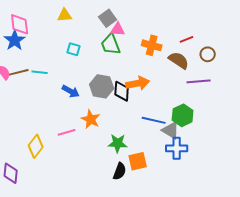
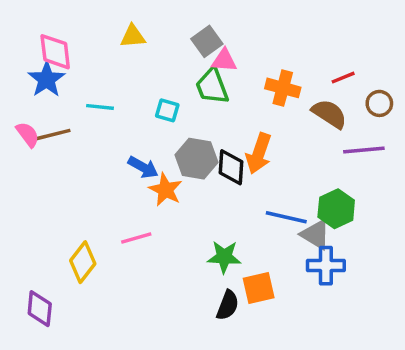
cyan square: (74, 49) -> (167, 110), moved
cyan line: (40, 72) -> (100, 107), moved
orange arrow: (138, 83) -> (259, 153), turned 120
orange star: (91, 119) -> (166, 190), moved

